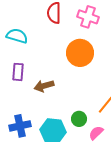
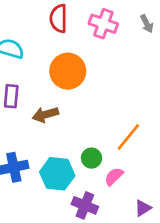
orange circle: (80, 53) -> (68, 71), moved

